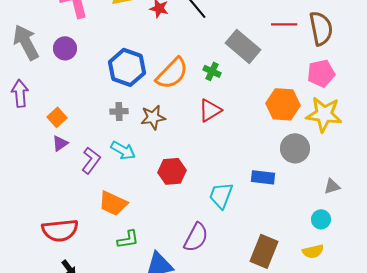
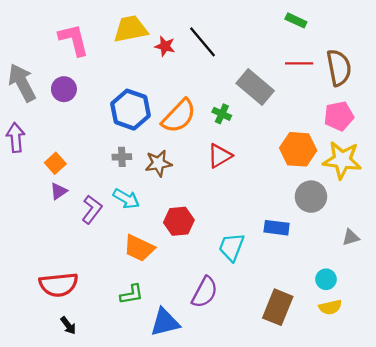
orange trapezoid: (113, 203) -> (139, 248), moved
cyan circle: (321, 219) -> (326, 279), moved

